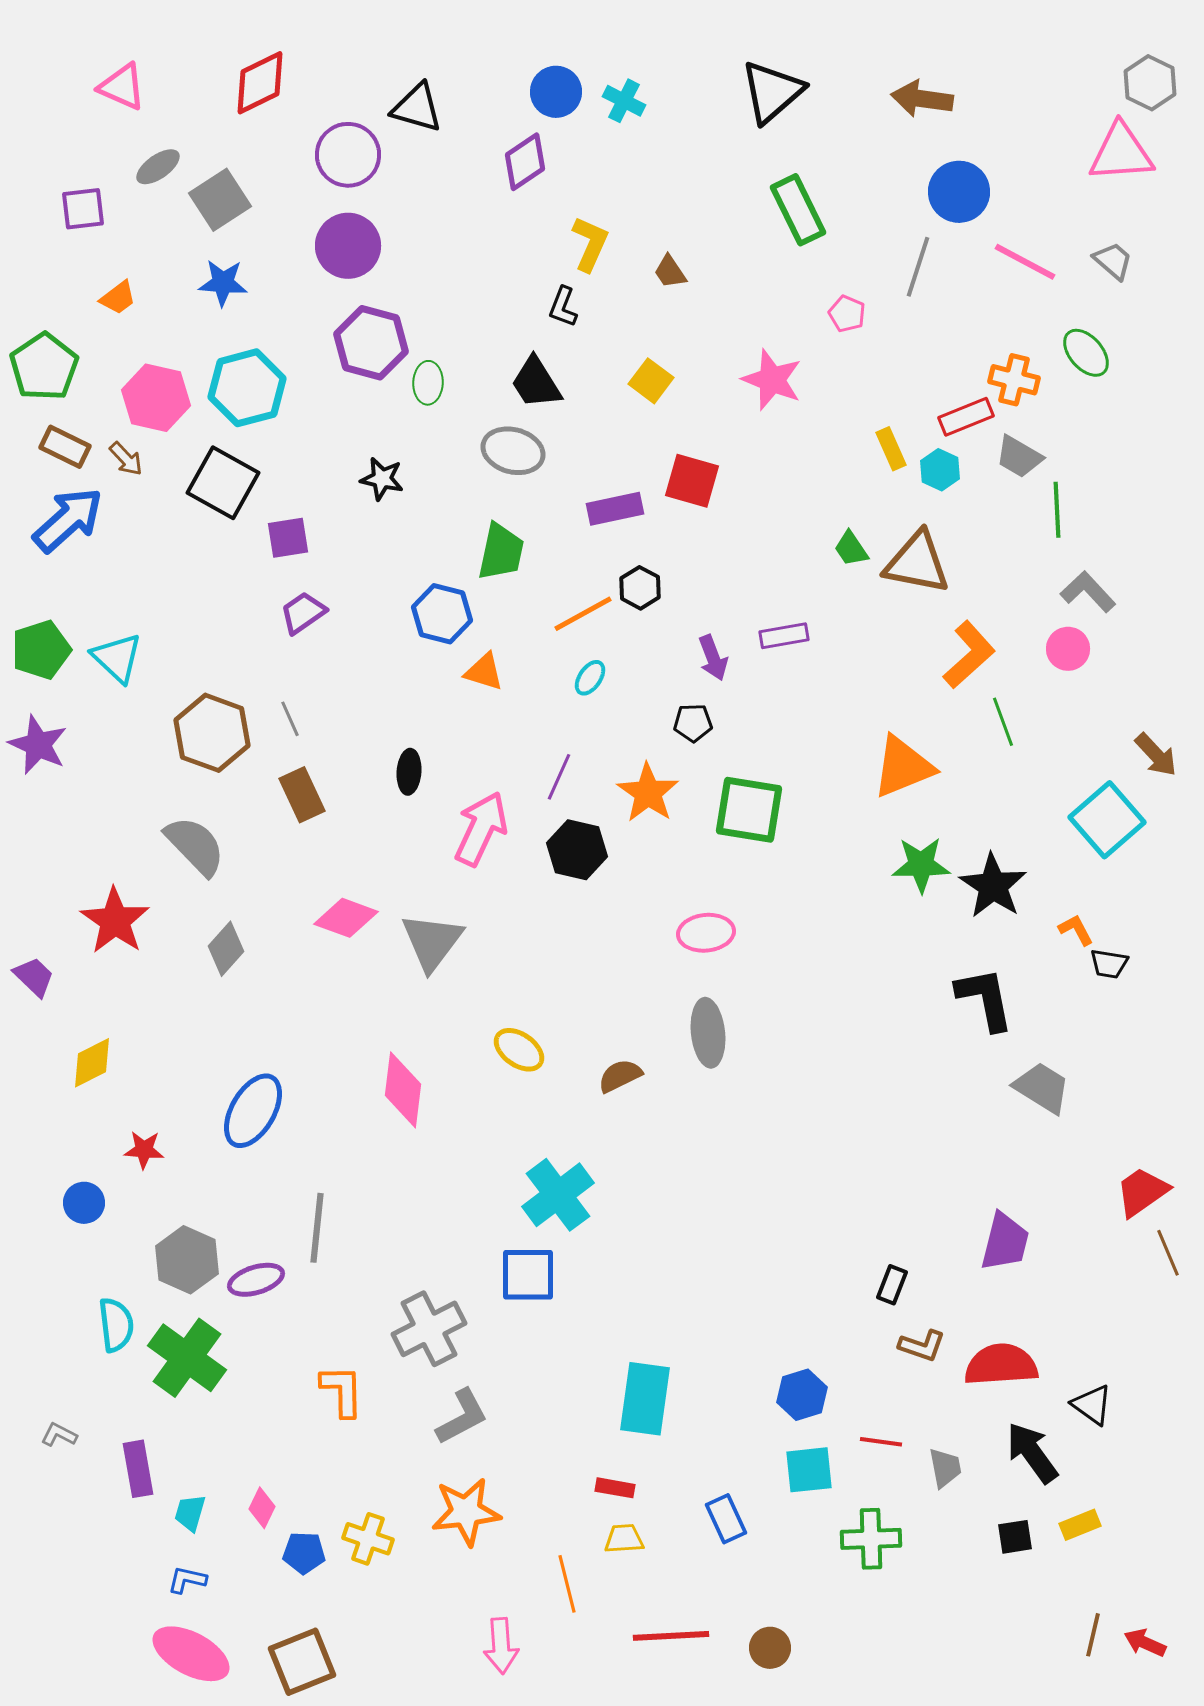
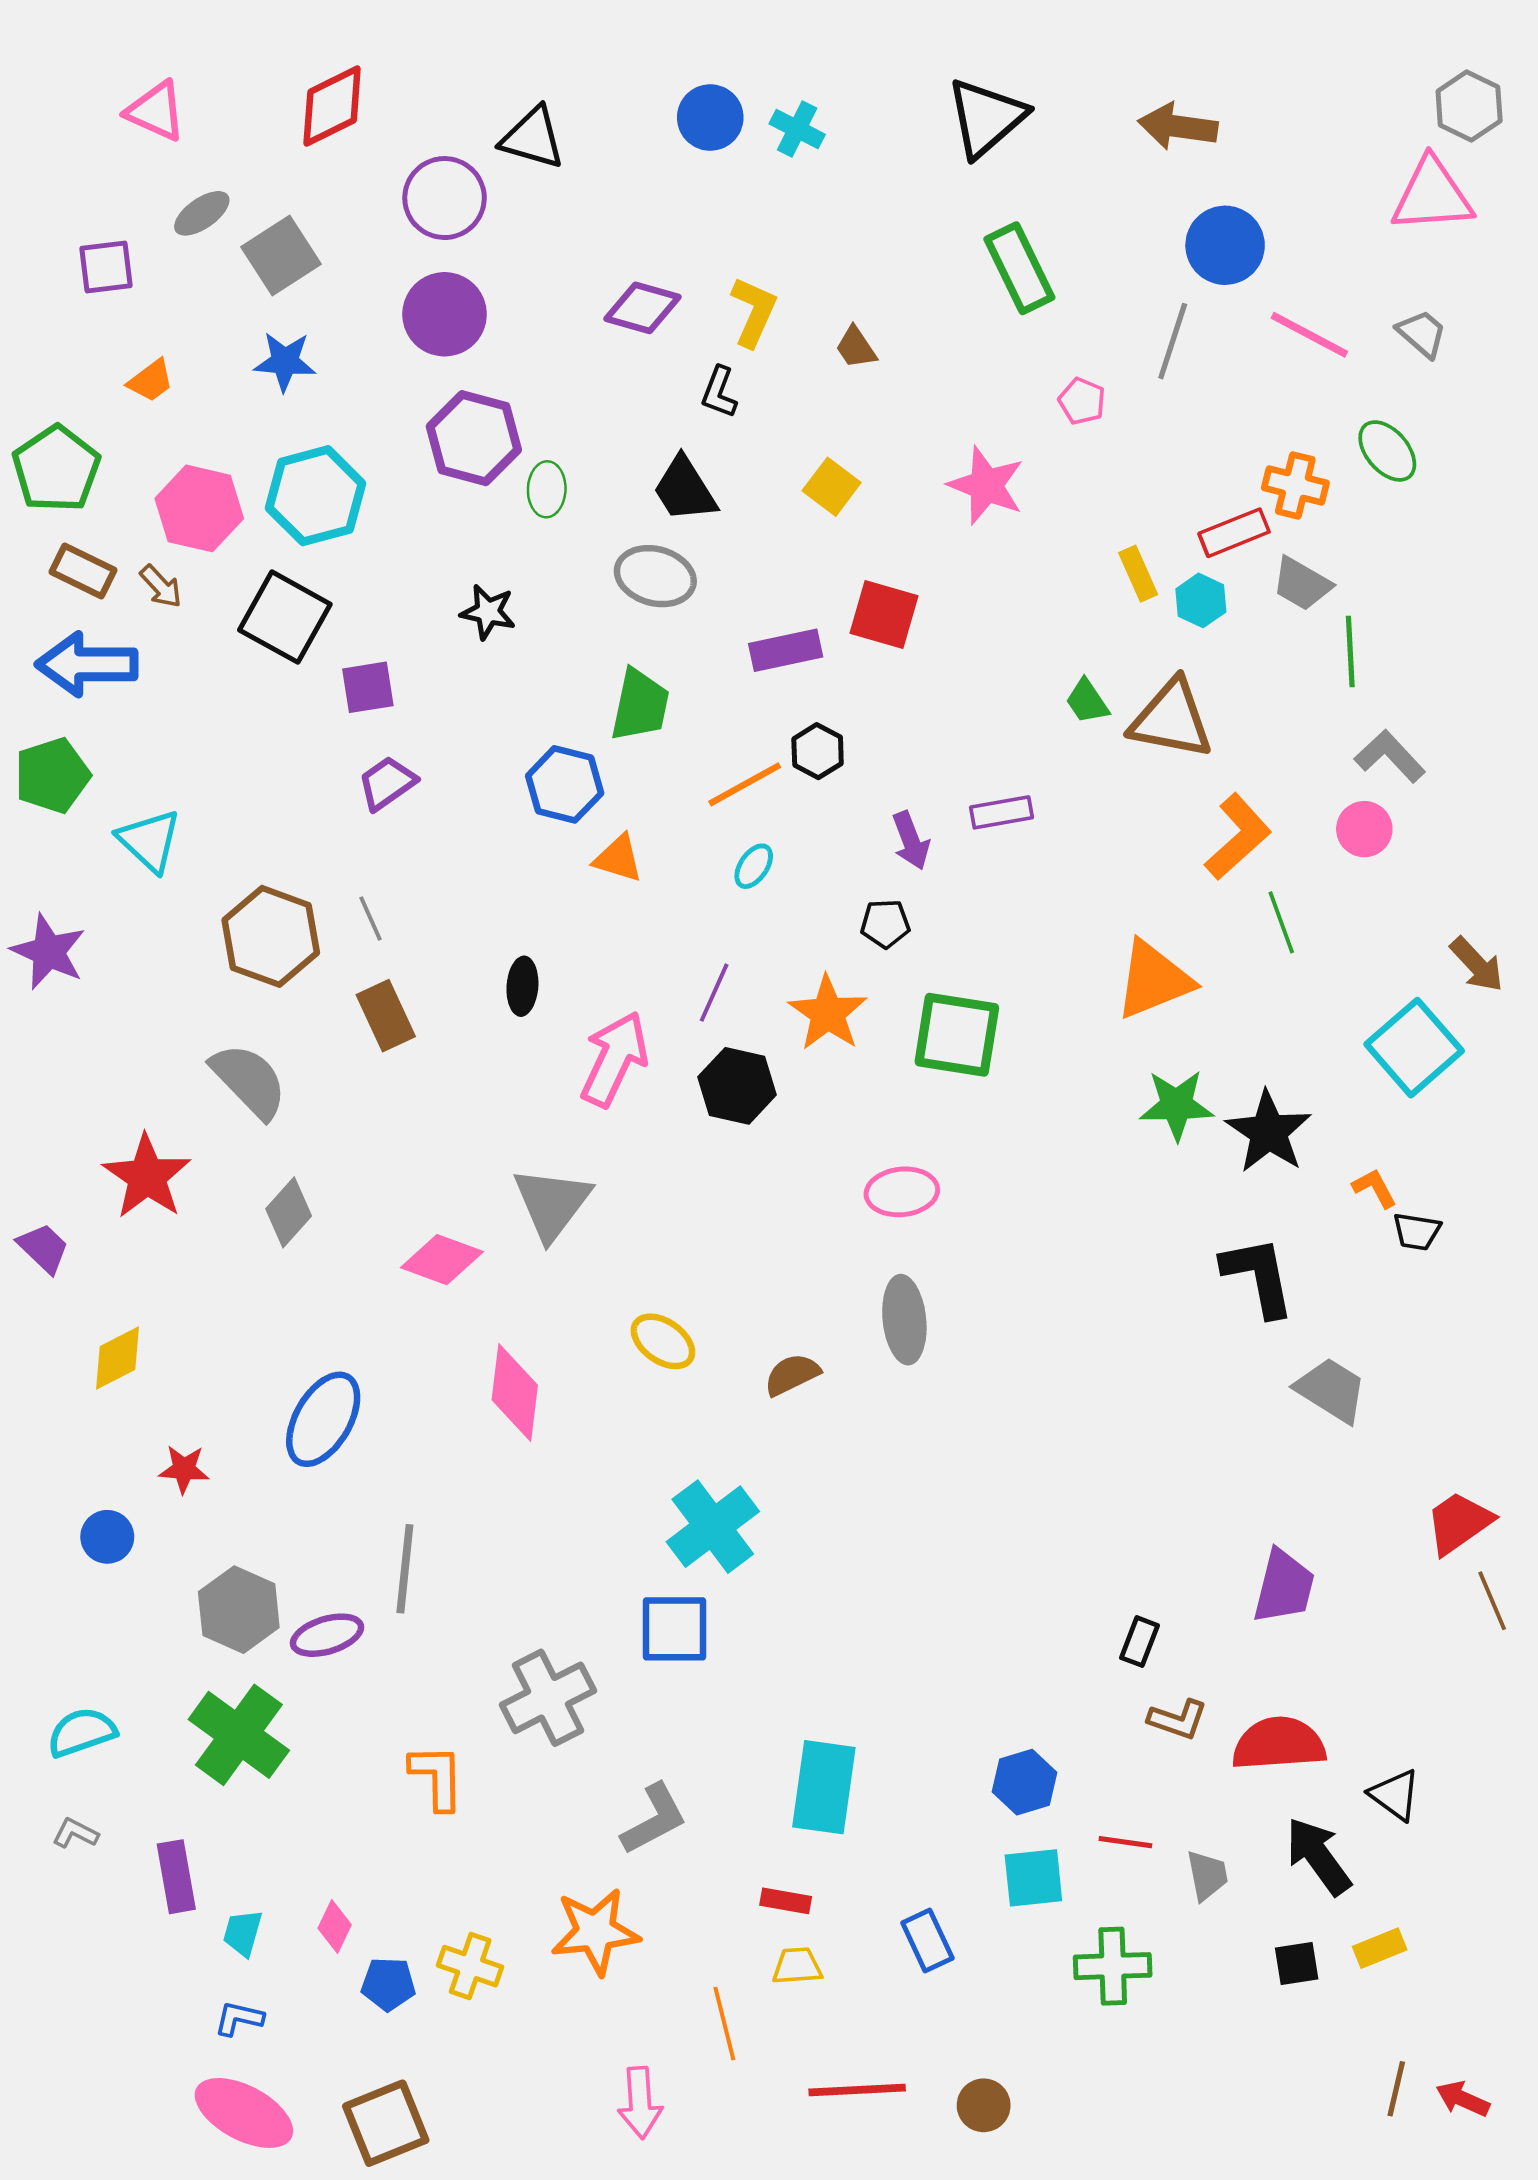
purple diamond: (525, 162) -> (643, 308), moved, turned 50
blue arrow: (68, 520) -> (87, 664), turned -138
green pentagon: (41, 650) -> (52, 775), moved
pink diamond: (346, 918) -> (442, 1260), moved
cyan semicircle: (116, 1325) -> (82, 1732), moved, turned -102
gray L-shape: (462, 1417) -> (654, 1819), moved

